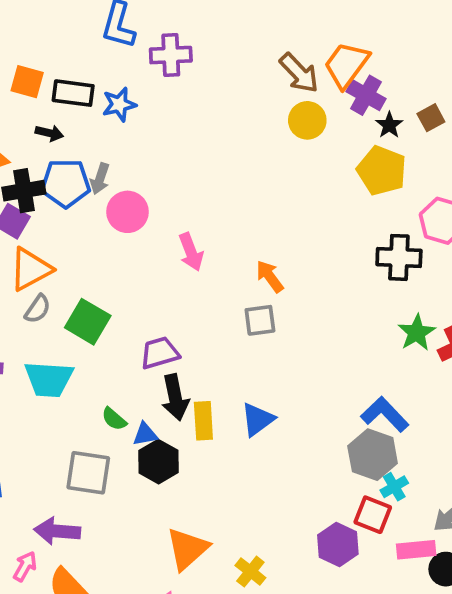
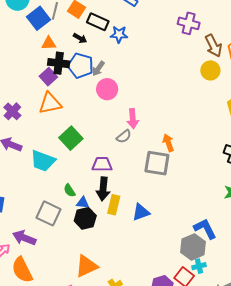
purple cross: (171, 55) -> (189, 23), moved
gray semicircle: (38, 309) -> (124, 136), moved
gray square: (260, 320) -> (157, 163), size x1.5

